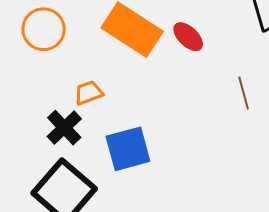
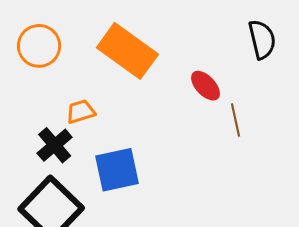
red ellipse: (188, 37) -> (206, 86), moved

